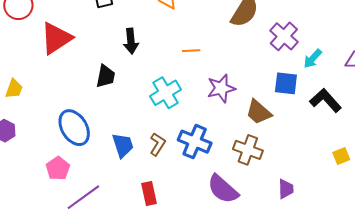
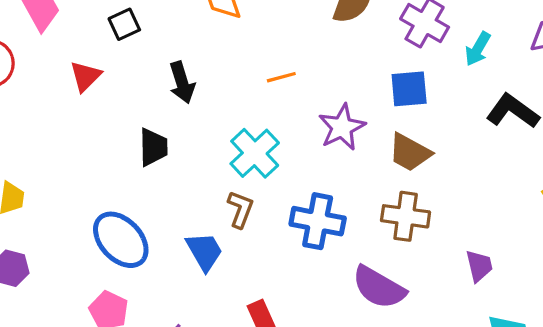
red triangle: (56, 38) -> (85, 76), moved, size x0.6
blue square: (286, 83) -> (409, 89), moved
brown L-shape: (158, 144) -> (240, 209), moved

